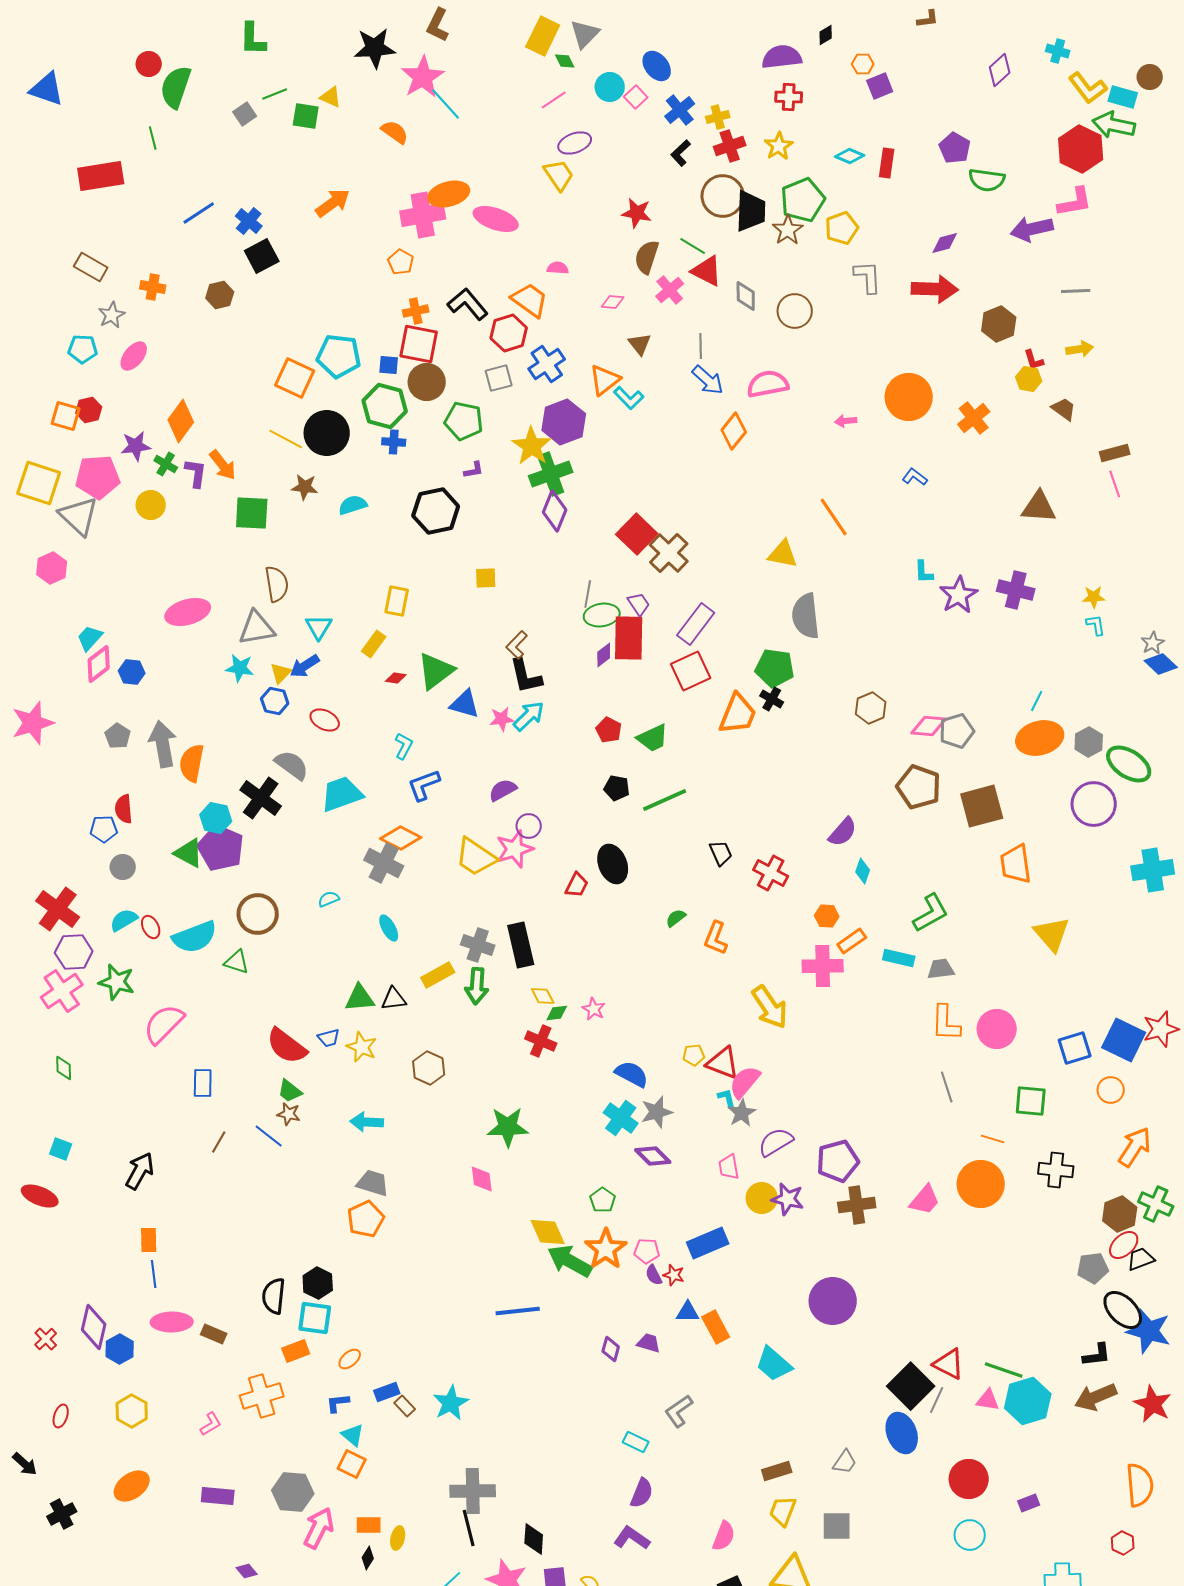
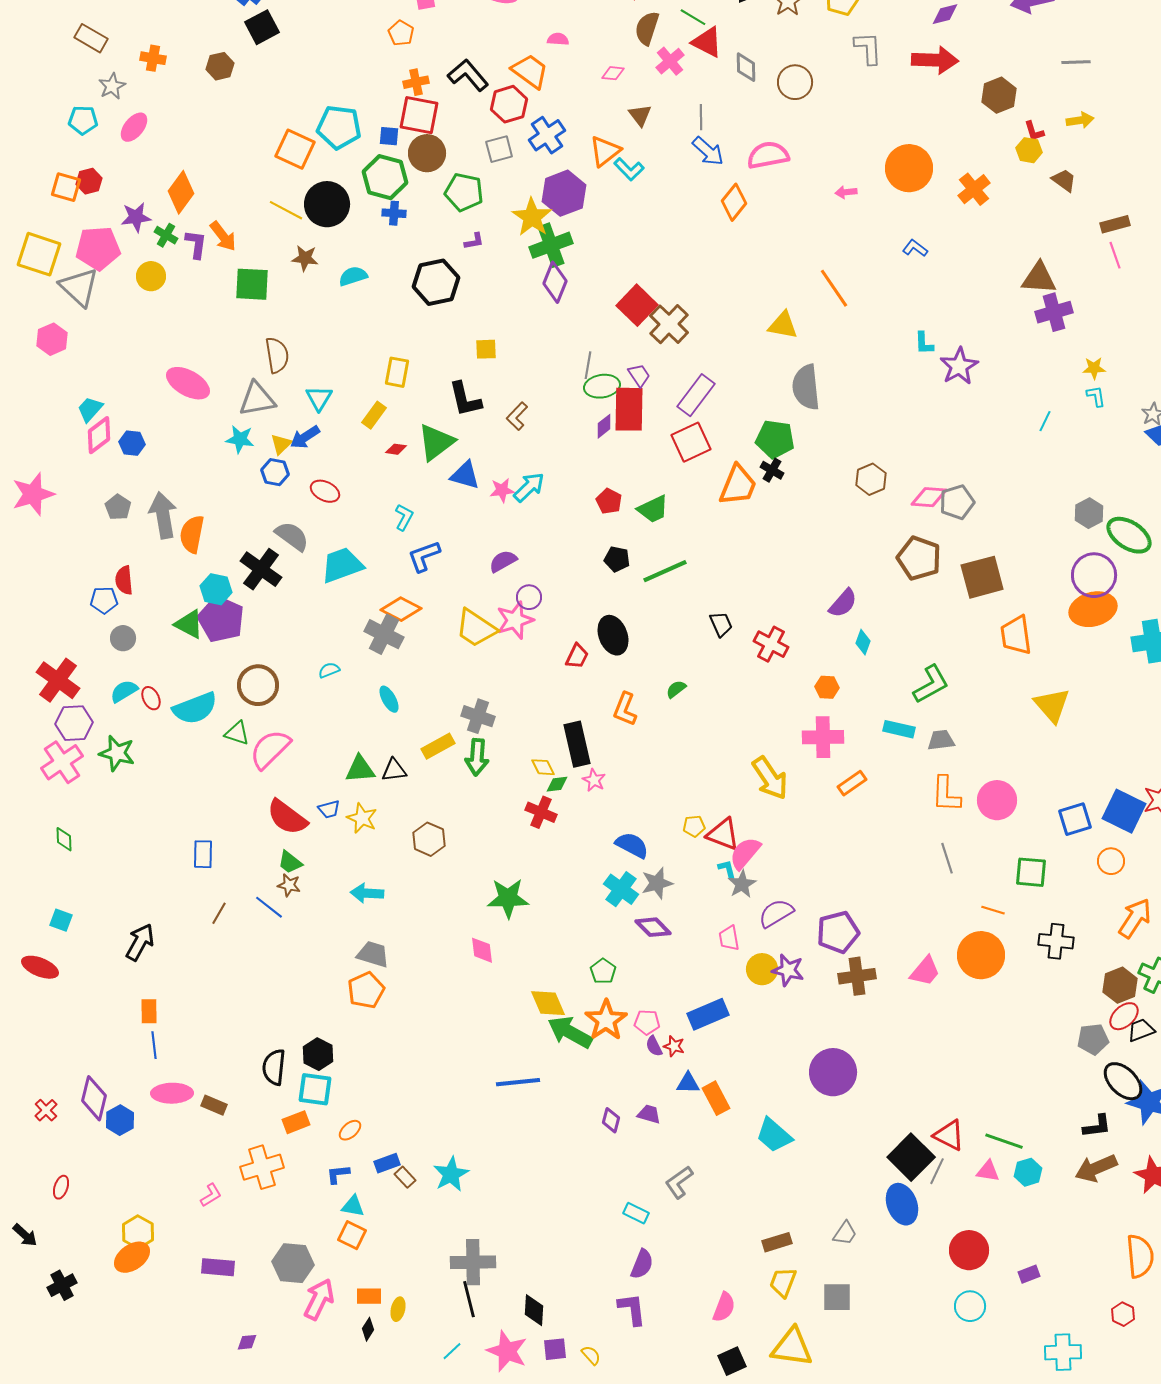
purple cross: (1016, 590) -> (1054, 312), moved, turned -30
pink ellipse: (188, 612) -> (188, 383), turned 45
black L-shape: (526, 676) -> (465, 399), moved
cyan line: (1037, 701) -> (1045, 421), moved
orange ellipse: (1040, 738) -> (1093, 609), moved
orange L-shape: (716, 938) -> (625, 709), moved
orange rectangle: (852, 941) -> (852, 783), moved
black rectangle: (521, 945) -> (577, 744), moved
pink semicircle: (164, 1024) -> (270, 749), moved
cyan hexagon: (1028, 1401) -> (1028, 1172), size x0.6
yellow hexagon: (132, 1411) -> (138, 1232), moved
cyan triangle: (353, 1435) -> (353, 1206), turned -30
purple L-shape: (632, 1538) -> (632, 1309), turned 48
purple diamond: (247, 1571) -> (247, 1342), turned -55

